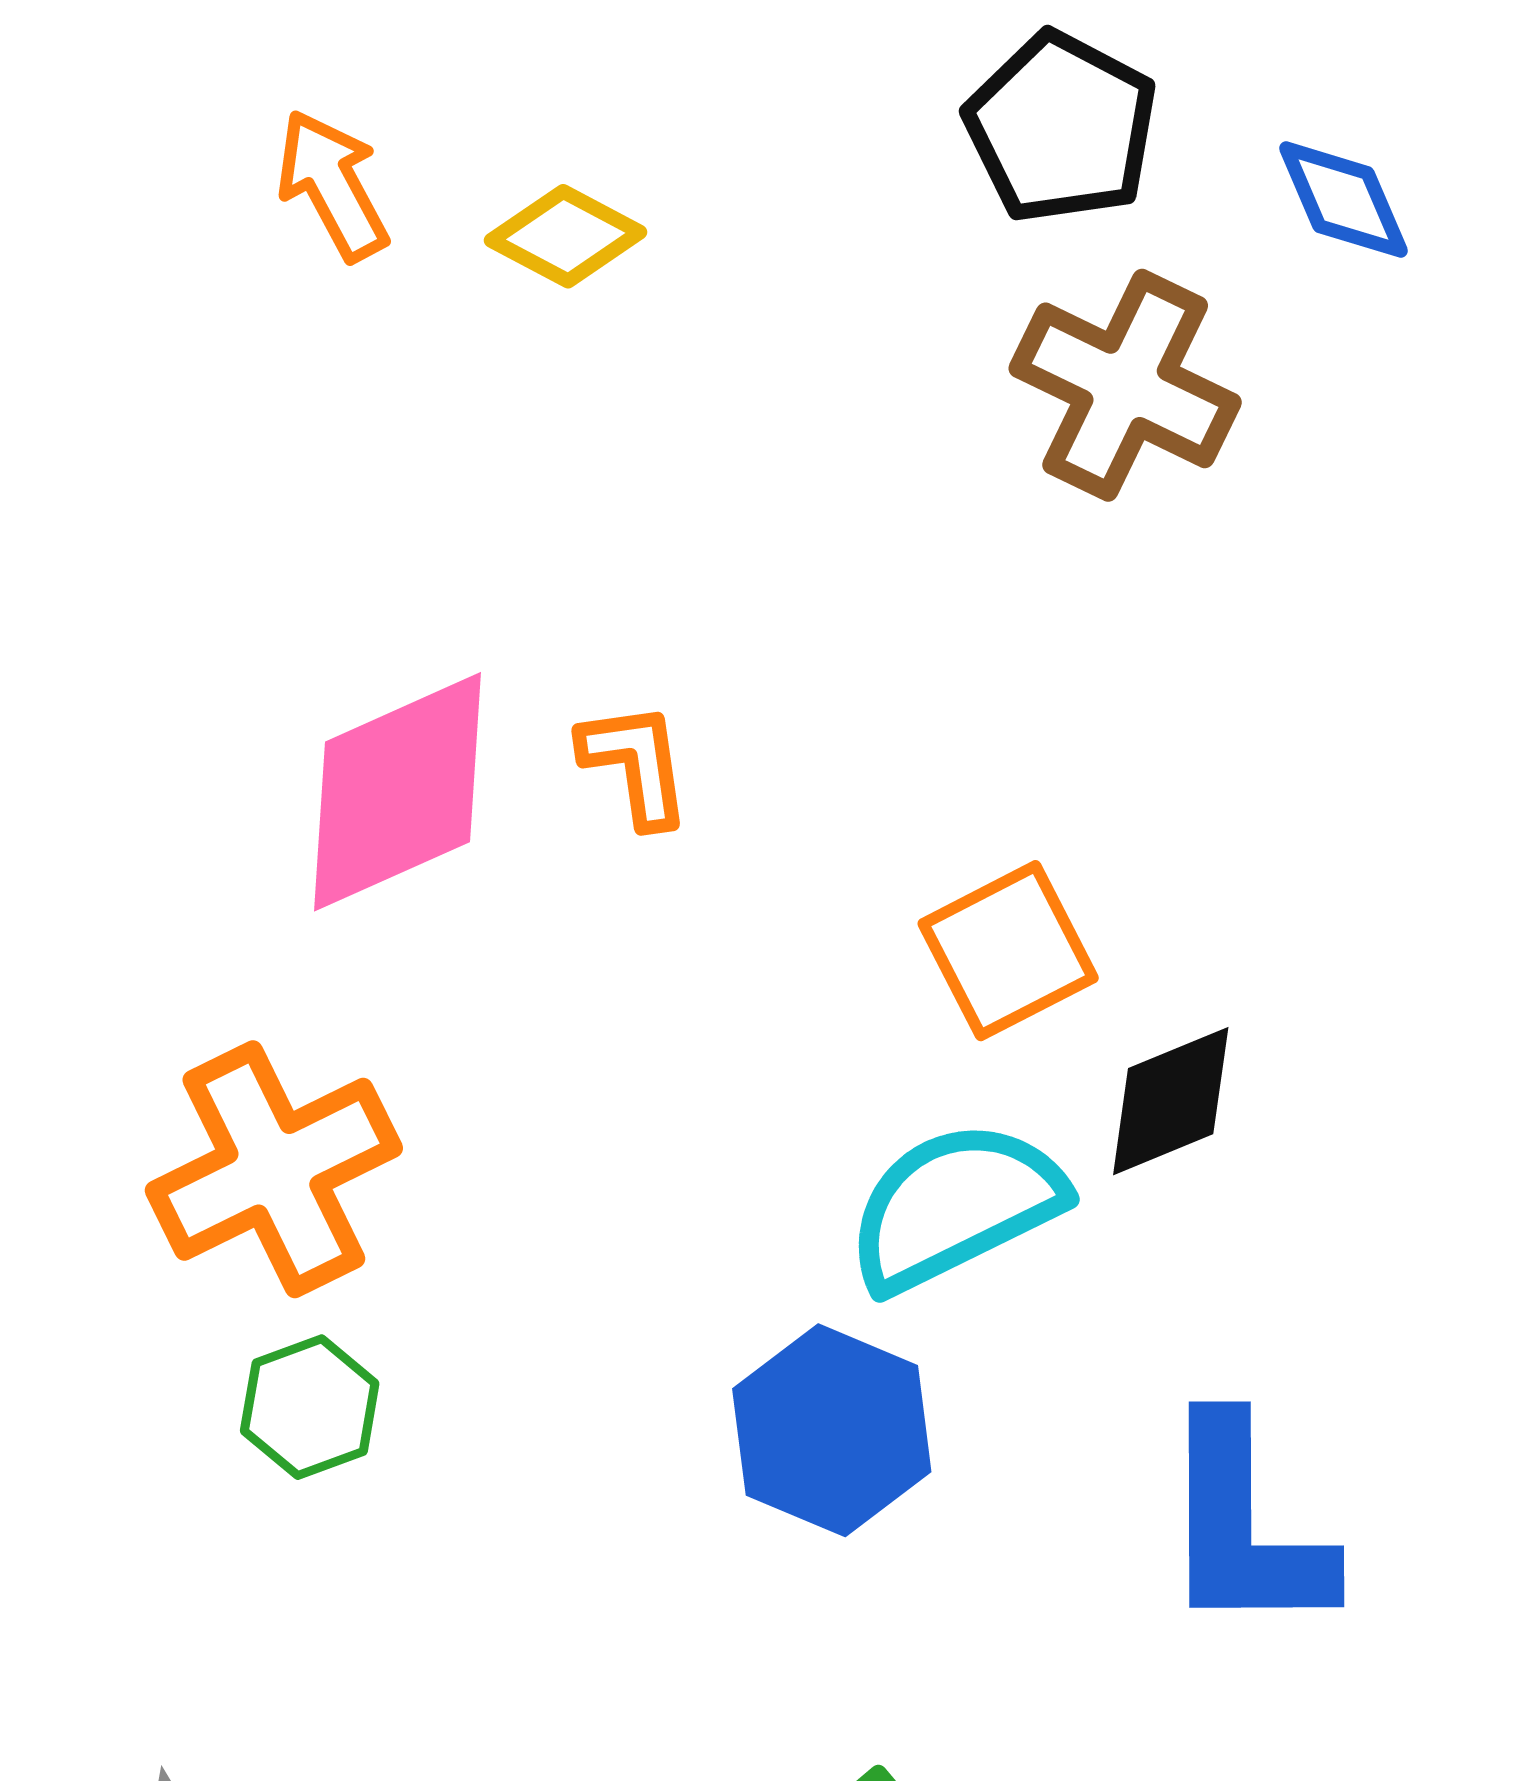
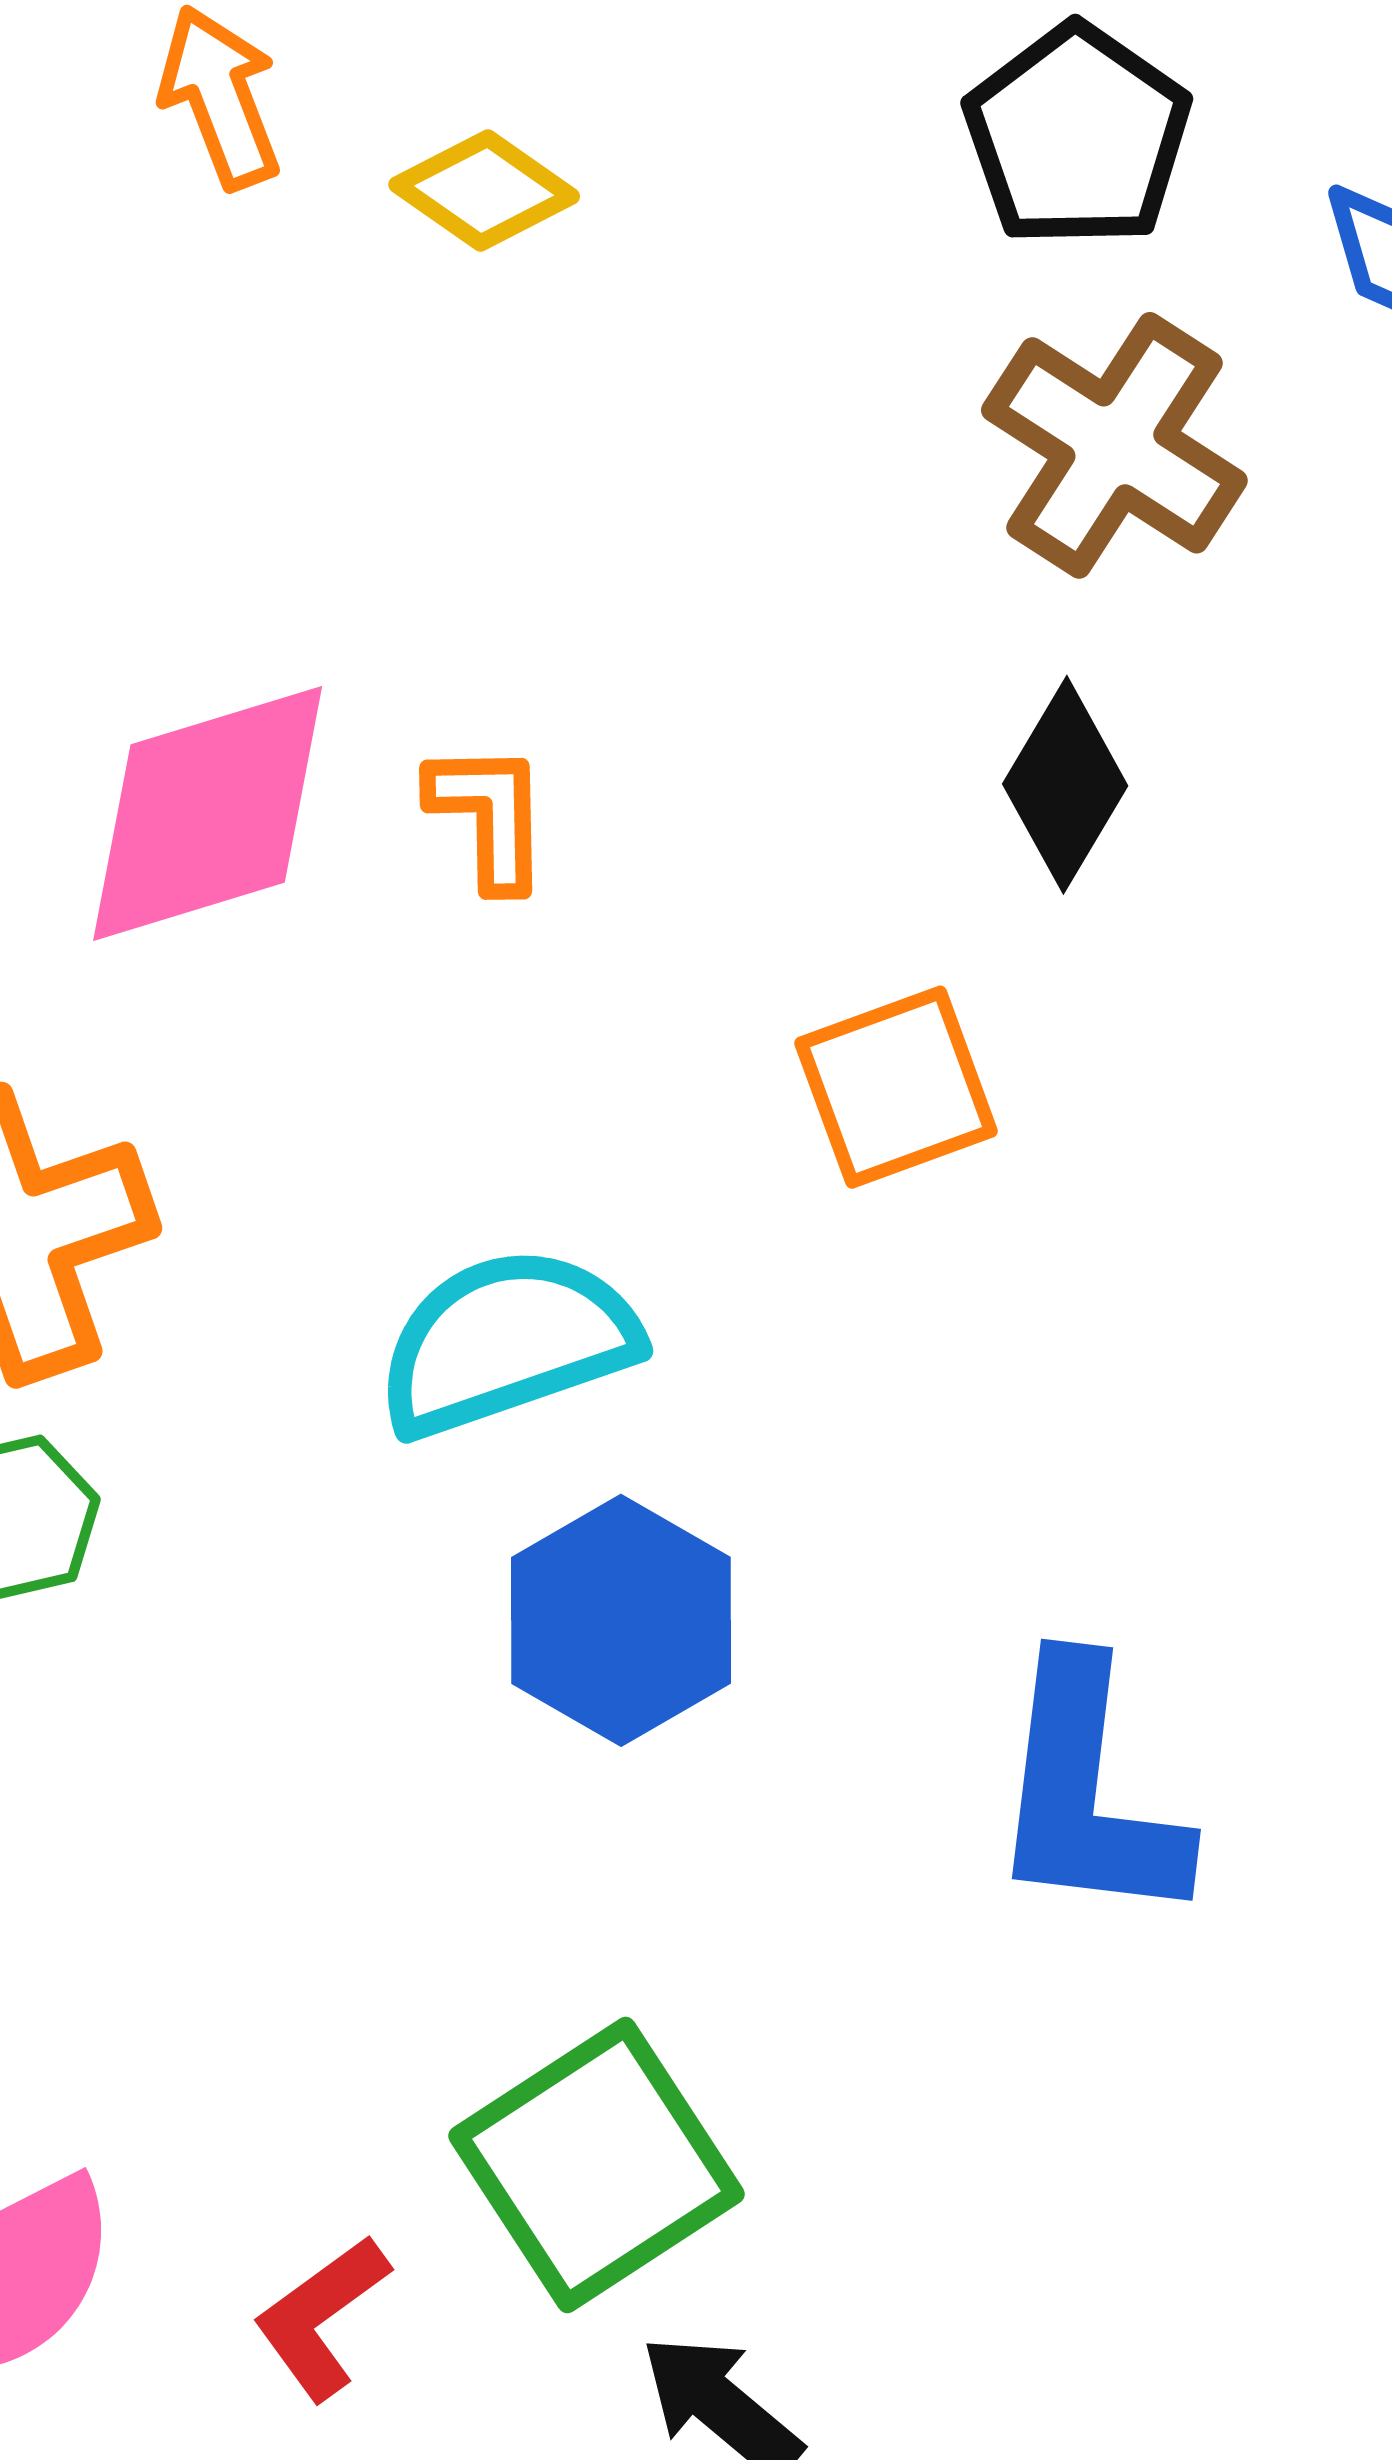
black diamond: (1171, 1101) -> (1065, 785), moved, turned -44
cyan semicircle: (955, 1206) -> (507, 1342), moved

